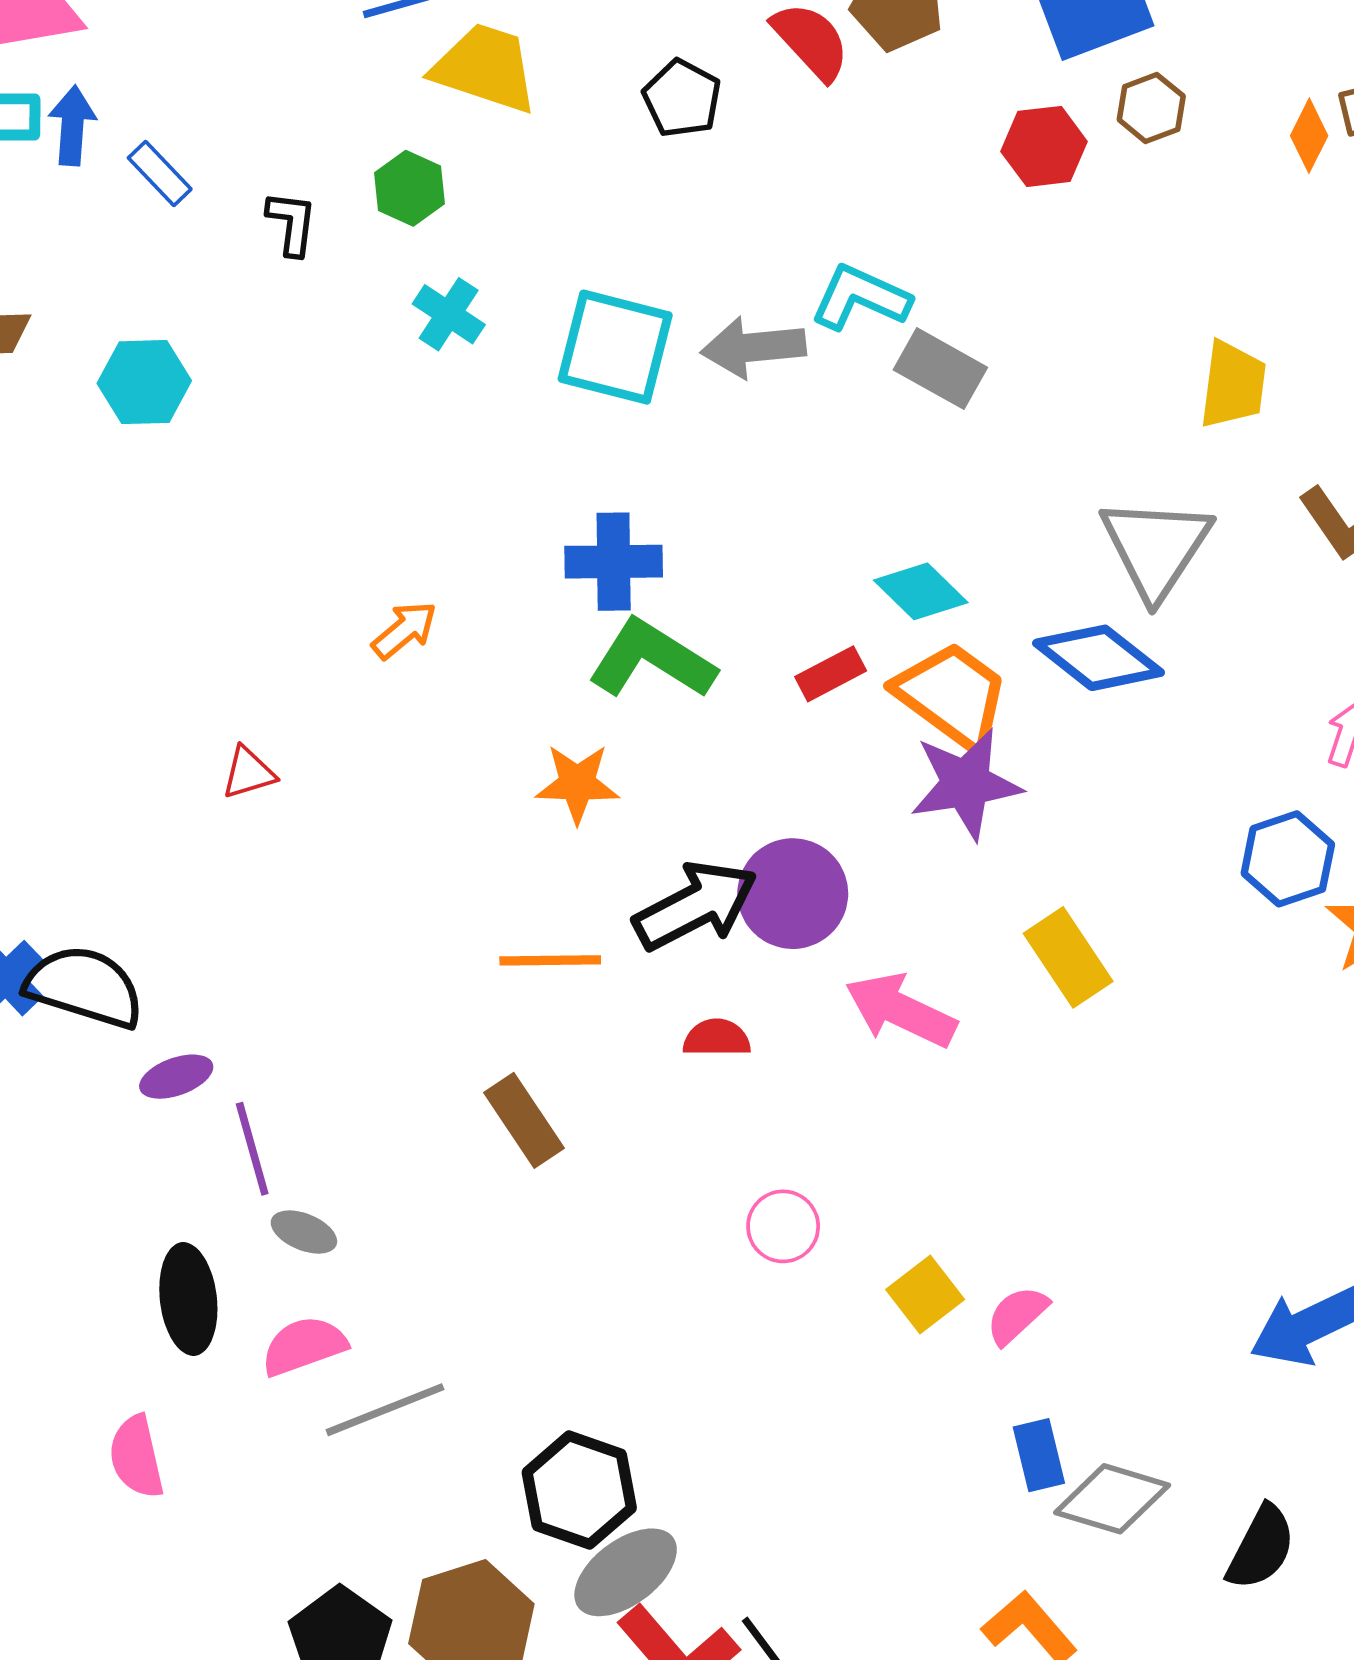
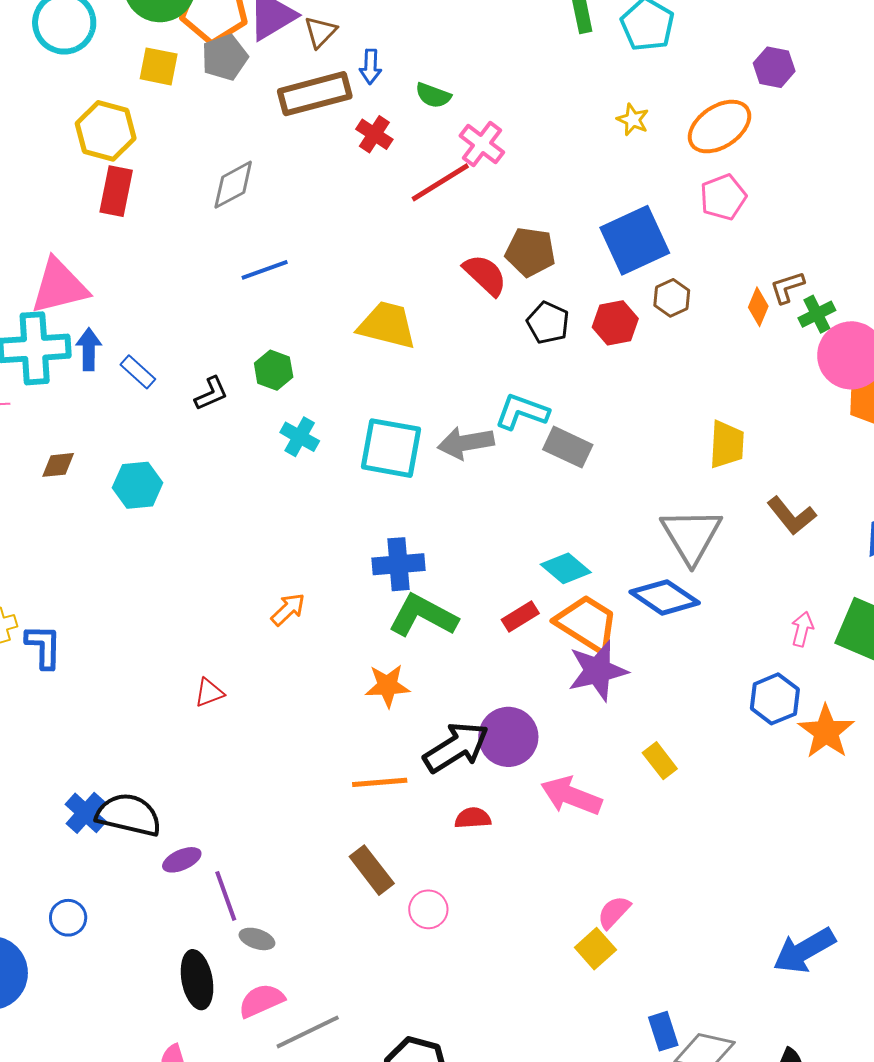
yellow trapezoid: (485, 68) -> (387, 325), moved
black pentagon: (682, 98) -> (548, 323), moved
black L-shape: (292, 223) -> (211, 394), turned 63
yellow rectangle: (1068, 957) -> (660, 761), size x0.7
pink circle: (783, 1226) -> (428, 909), moved
pink semicircle: (1017, 1315) -> (614, 912), moved

